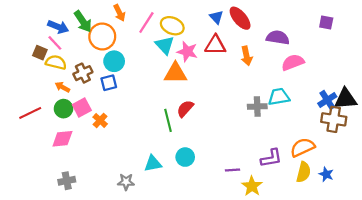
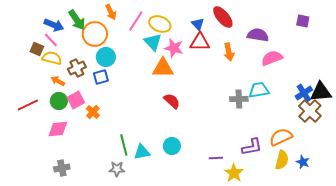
blue triangle: (216, 17) -> (198, 24), moved
red semicircle: (185, 109) -> (172, 101), turned 90
brown cross: (334, 119) -> (310, 111), turned 35
green line: (168, 120) -> (124, 145), moved

